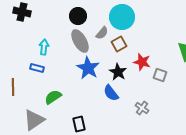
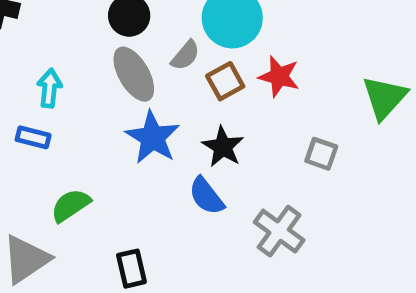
red star: (142, 62) -> (279, 76), moved
gray cross: (142, 108) -> (279, 231), size x1.5

